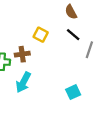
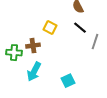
cyan square: (73, 92) -> (68, 81), moved

